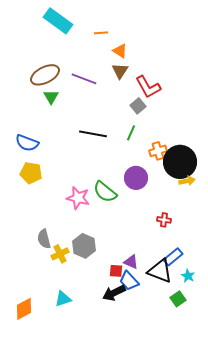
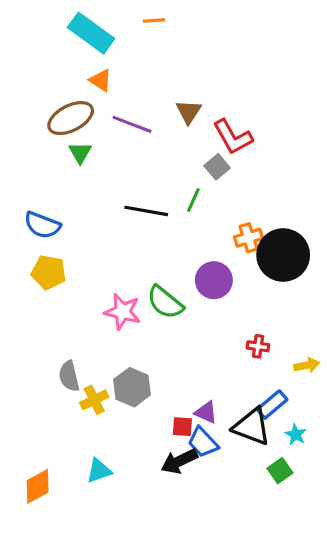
orange line: (101, 33) -> (154, 20), moved
orange triangle: (120, 51) -> (101, 80), moved
green line: (131, 133) -> (193, 200), moved
yellow arrow: (187, 181) -> (307, 365), moved

